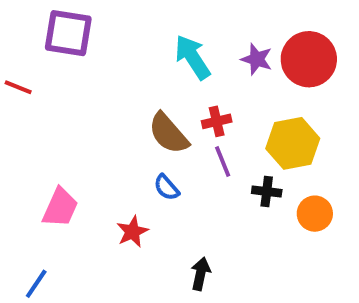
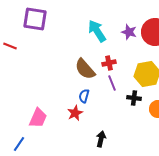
blue semicircle: (166, 188) -> (84, 96), turned 56
pink trapezoid: (60, 208) -> (38, 118), moved
red star: (132, 232) -> (75, 113), moved

